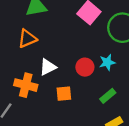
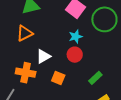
cyan star: (107, 62) -> (76, 37), moved
orange square: (64, 94) -> (58, 78), turned 32

